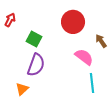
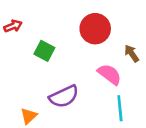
red arrow: (10, 20) -> (13, 26), turned 40
purple semicircle: (36, 65) -> (64, 96), moved, turned 45

